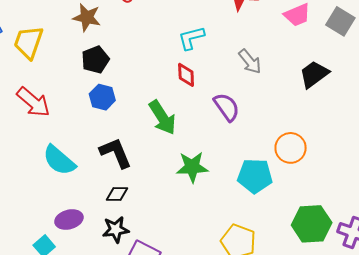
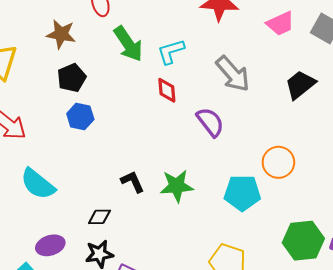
gray arrow: (250, 62) -> (233, 74), size x1.4
green arrow: (162, 117) -> (128, 44), moved
black L-shape: (116, 153) -> (133, 182), moved, size x0.7

